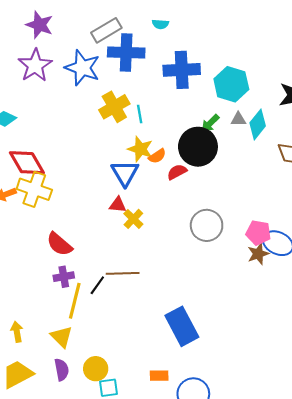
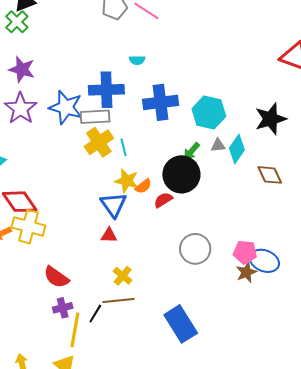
gray rectangle: (106, 30) -> (95, 117), moved, turned 32
yellow cross: (133, 219) -> (123, 276), moved
blue rectangle: (182, 326) -> (181, 324), moved

